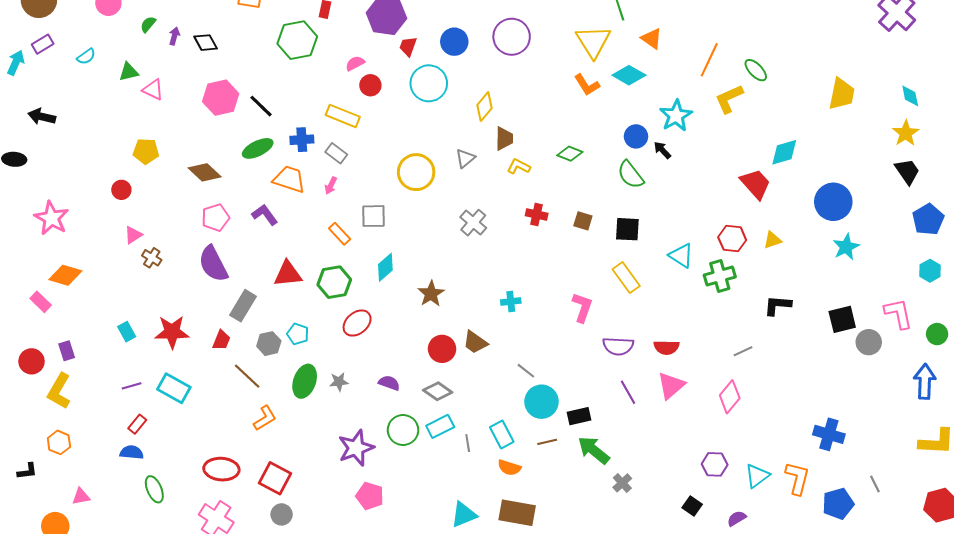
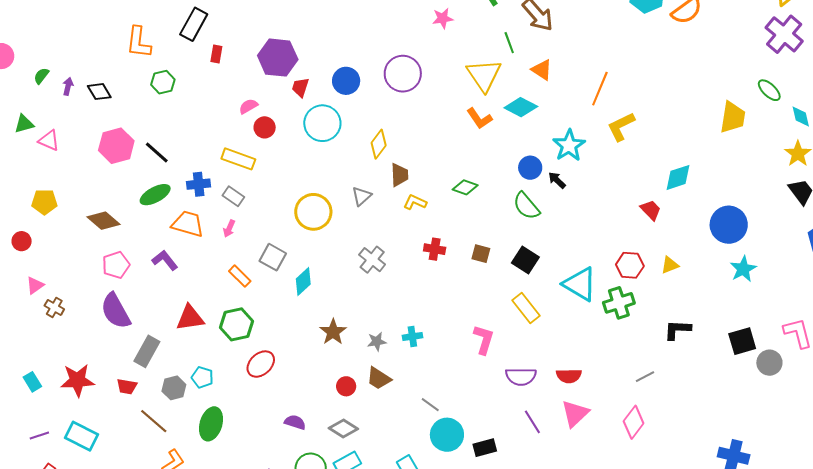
green hexagon: (297, 40) -> (163, 82), moved, size x0.6
green ellipse: (756, 70) -> (769, 90), moved
red trapezoid: (756, 184) -> (651, 210), size x0.7
gray square: (373, 216) -> (273, 257), turned 32
black square: (627, 229) -> (525, 260), turned 32
cyan triangle: (681, 256) -> (580, 284), size x1.4
cyan diamond: (385, 267) -> (303, 282), moved
red trapezoid: (221, 340) -> (127, 387), turned 80
red circle: (442, 349) -> (346, 386), size x0.7
gray star: (339, 382) -> (377, 342), moved

